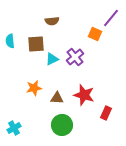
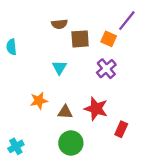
brown square: (36, 44) -> (80, 39), moved
purple cross: (75, 57) -> (106, 69), moved
cyan triangle: (52, 59) -> (59, 67), turned -32

